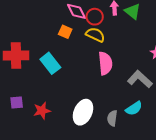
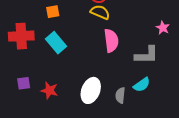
orange square: (65, 32) -> (53, 12), moved, turned -32
gray L-shape: (140, 79) -> (147, 55), turned 140
red star: (42, 111) -> (49, 90), turned 30

